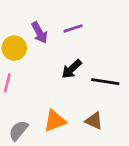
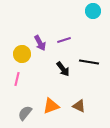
black arrow: (72, 69) -> (63, 69), turned -84
black line: (105, 82) -> (89, 62), moved

